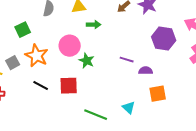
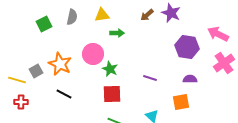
green square: (23, 30) -> (44, 24), moved
purple line: (127, 60) -> (150, 78), moved
purple semicircle: (146, 71) -> (190, 79), moved
red square: (69, 86) -> (112, 94), moved

